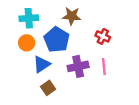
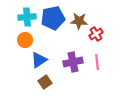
brown star: (72, 16) -> (79, 21), moved
red cross: (103, 36) -> (96, 34), turned 32
blue pentagon: (57, 40) -> (53, 18), moved, turned 30

